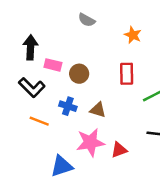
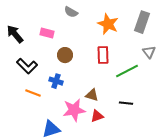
orange star: (133, 35) -> (108, 24), size x1.5
black arrow: (30, 47) -> (15, 34), moved, turned -42
pink rectangle: (53, 65) -> (47, 33), moved
brown triangle: (98, 110) -> (92, 95), moved

